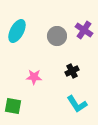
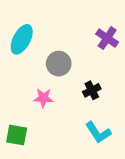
gray circle: (57, 36) -> (59, 64), moved

